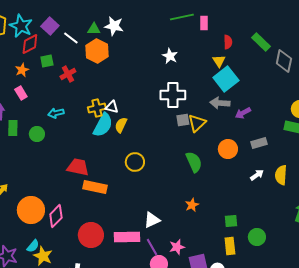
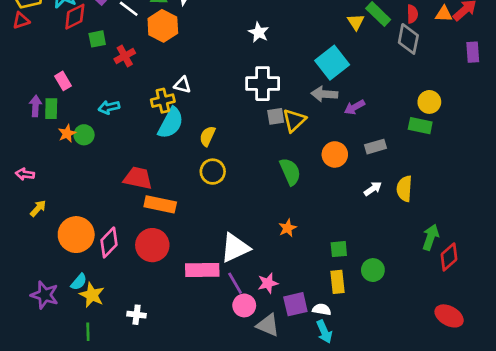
red semicircle: (228, 42) -> (412, 14), moved
yellow triangle: (219, 61) -> (356, 22), moved
orange star: (22, 70) -> (67, 133), moved
white triangle: (112, 107) -> (183, 85), moved
yellow semicircle: (121, 125) -> (207, 136), moved
green rectangle: (13, 128) -> (51, 109), moved
white triangle: (152, 220) -> (235, 248), size x1.4
red circle: (91, 235) -> (152, 245), moved

